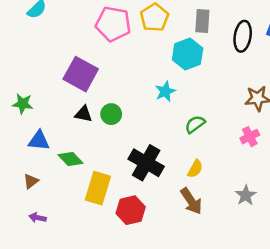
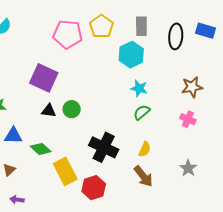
cyan star: (165, 91) -> (139, 88), moved, turned -30
pink cross: (250, 137) -> (188, 119), turned -35
yellow rectangle: (98, 188) -> (65, 171), turned -40

